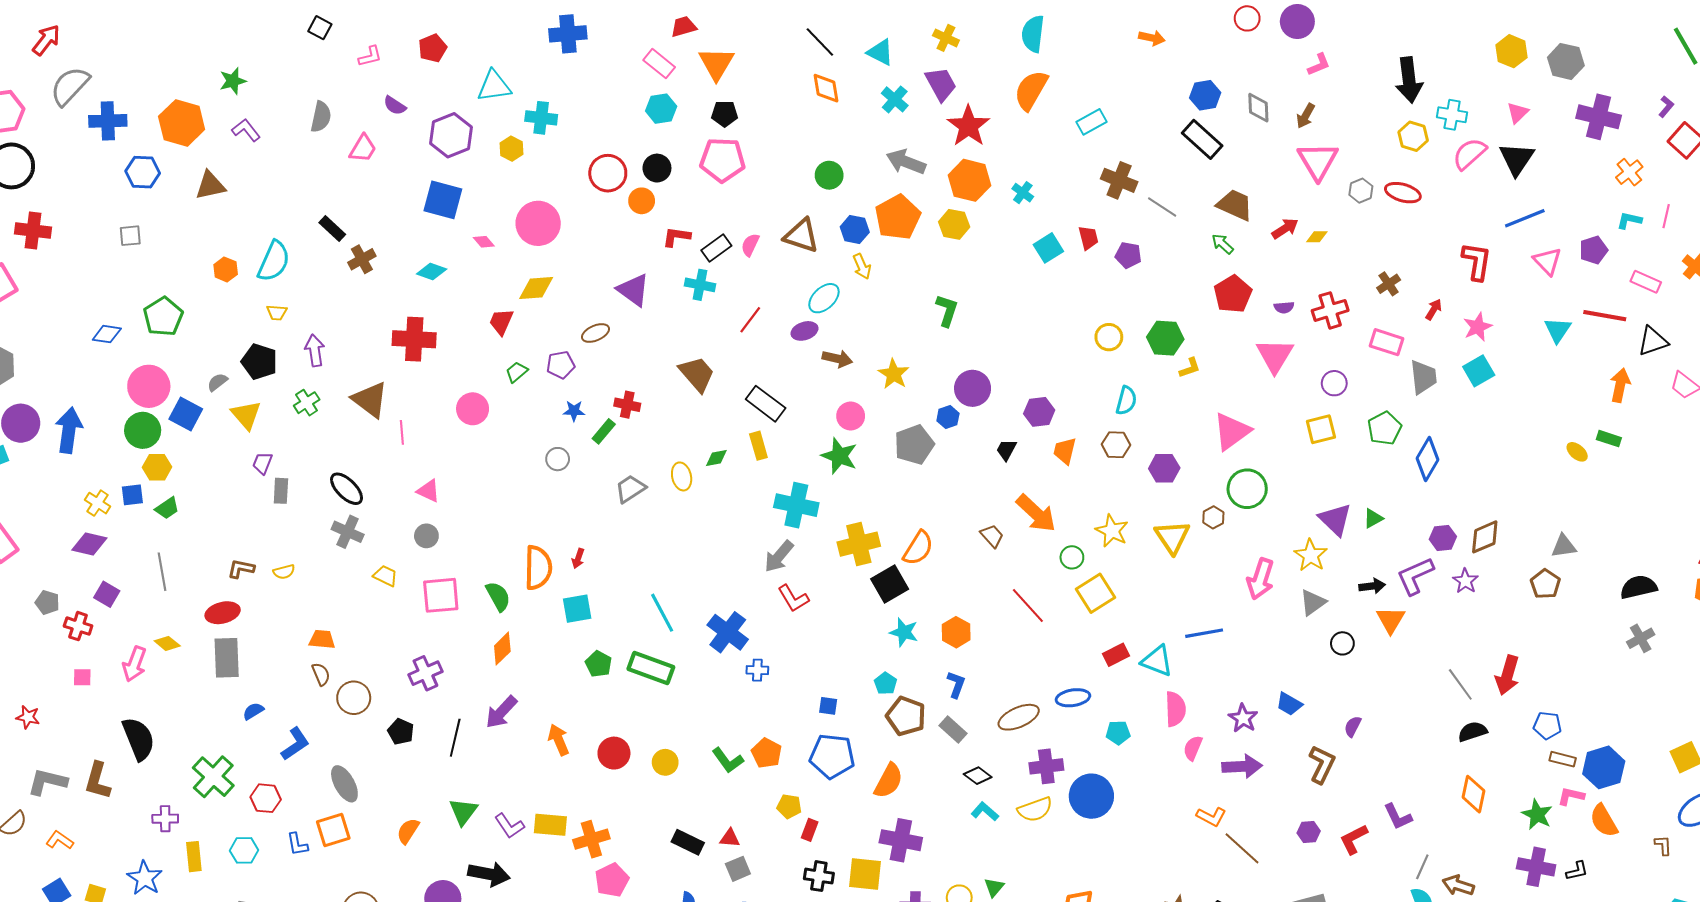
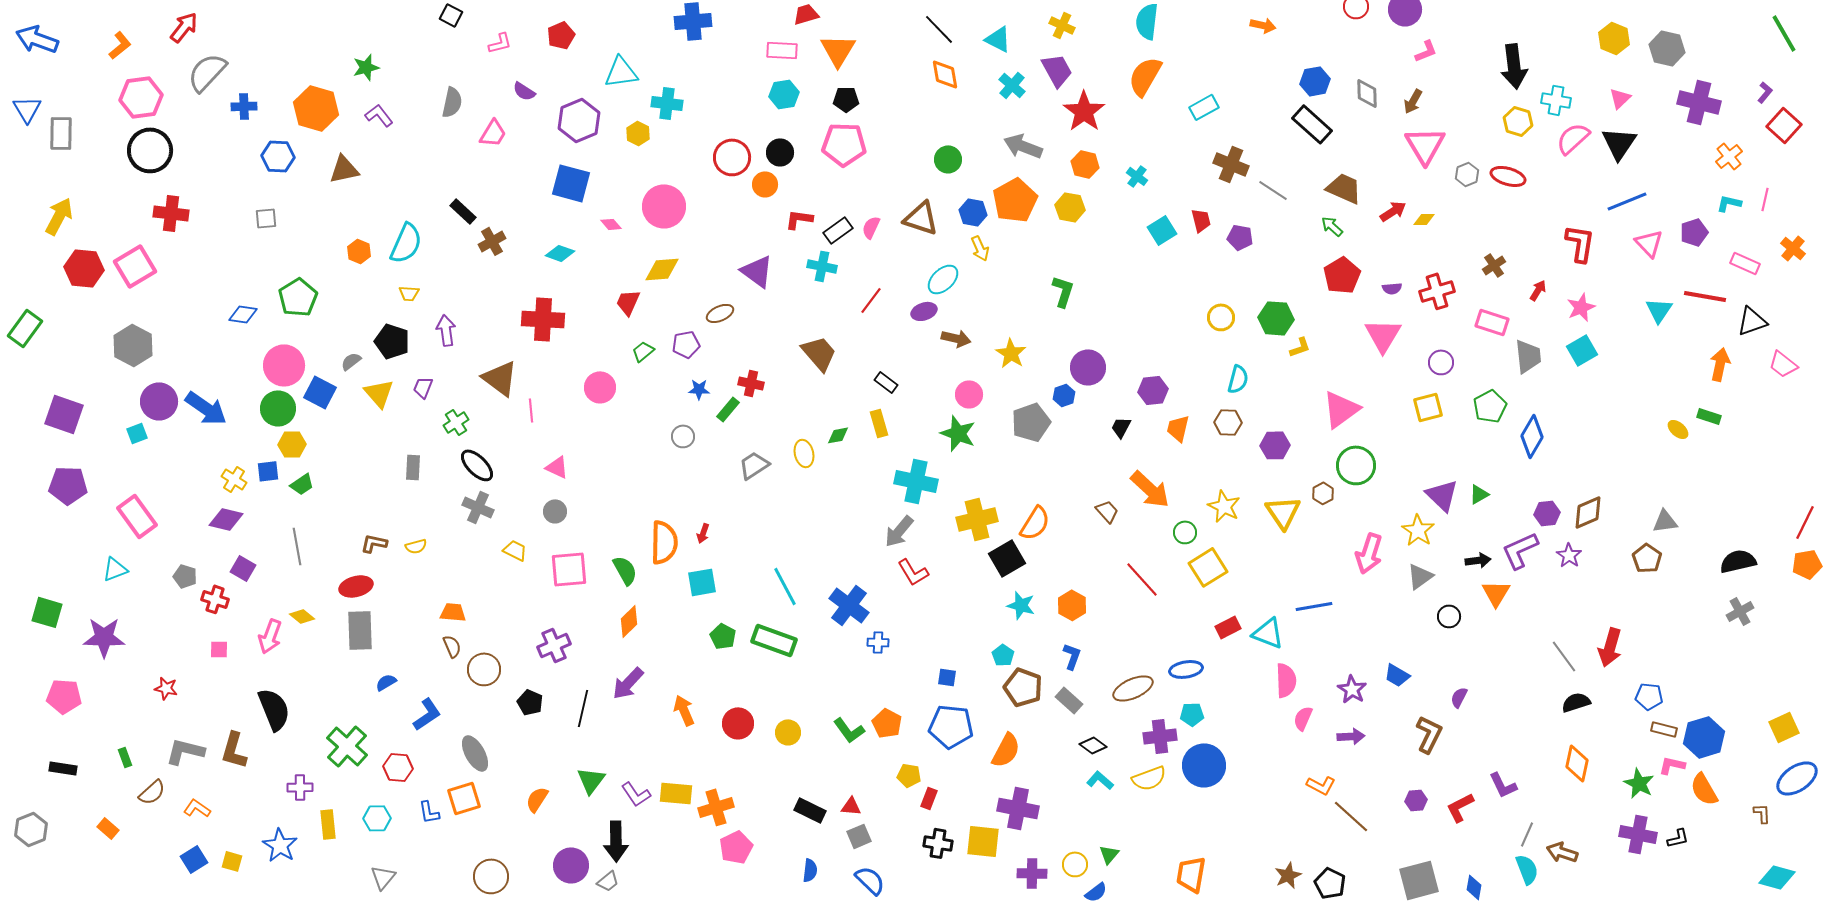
pink rectangle: (659, 64) -> (782, 50), turned -36
blue cross: (108, 121) -> (244, 106), size x0.7
orange hexagon: (969, 180) -> (1085, 164), size x0.7
green cross: (307, 403) -> (456, 422), moved
black rectangle: (766, 404) -> (886, 382), size x0.6
blue arrow: (69, 430) -> (206, 408), turned 117
purple trapezoid: (263, 463) -> (423, 387), moved
cyan pentagon: (1118, 733) -> (1192, 714), moved
purple arrow: (1242, 766) -> (1351, 736), size x0.7
black arrow: (489, 874) -> (616, 841), turned 78

